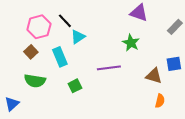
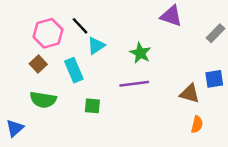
green star: (131, 43) -> (140, 53), moved
green square: (75, 86) -> (92, 106), turned 32

